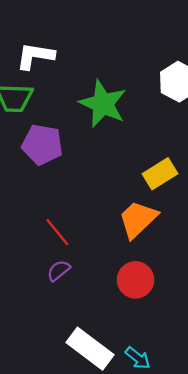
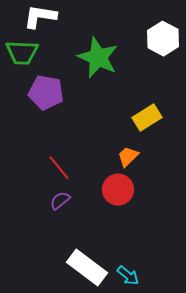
orange trapezoid: (138, 219) -> (128, 157), size x0.6
red circle: (135, 280) -> (118, 190), moved

